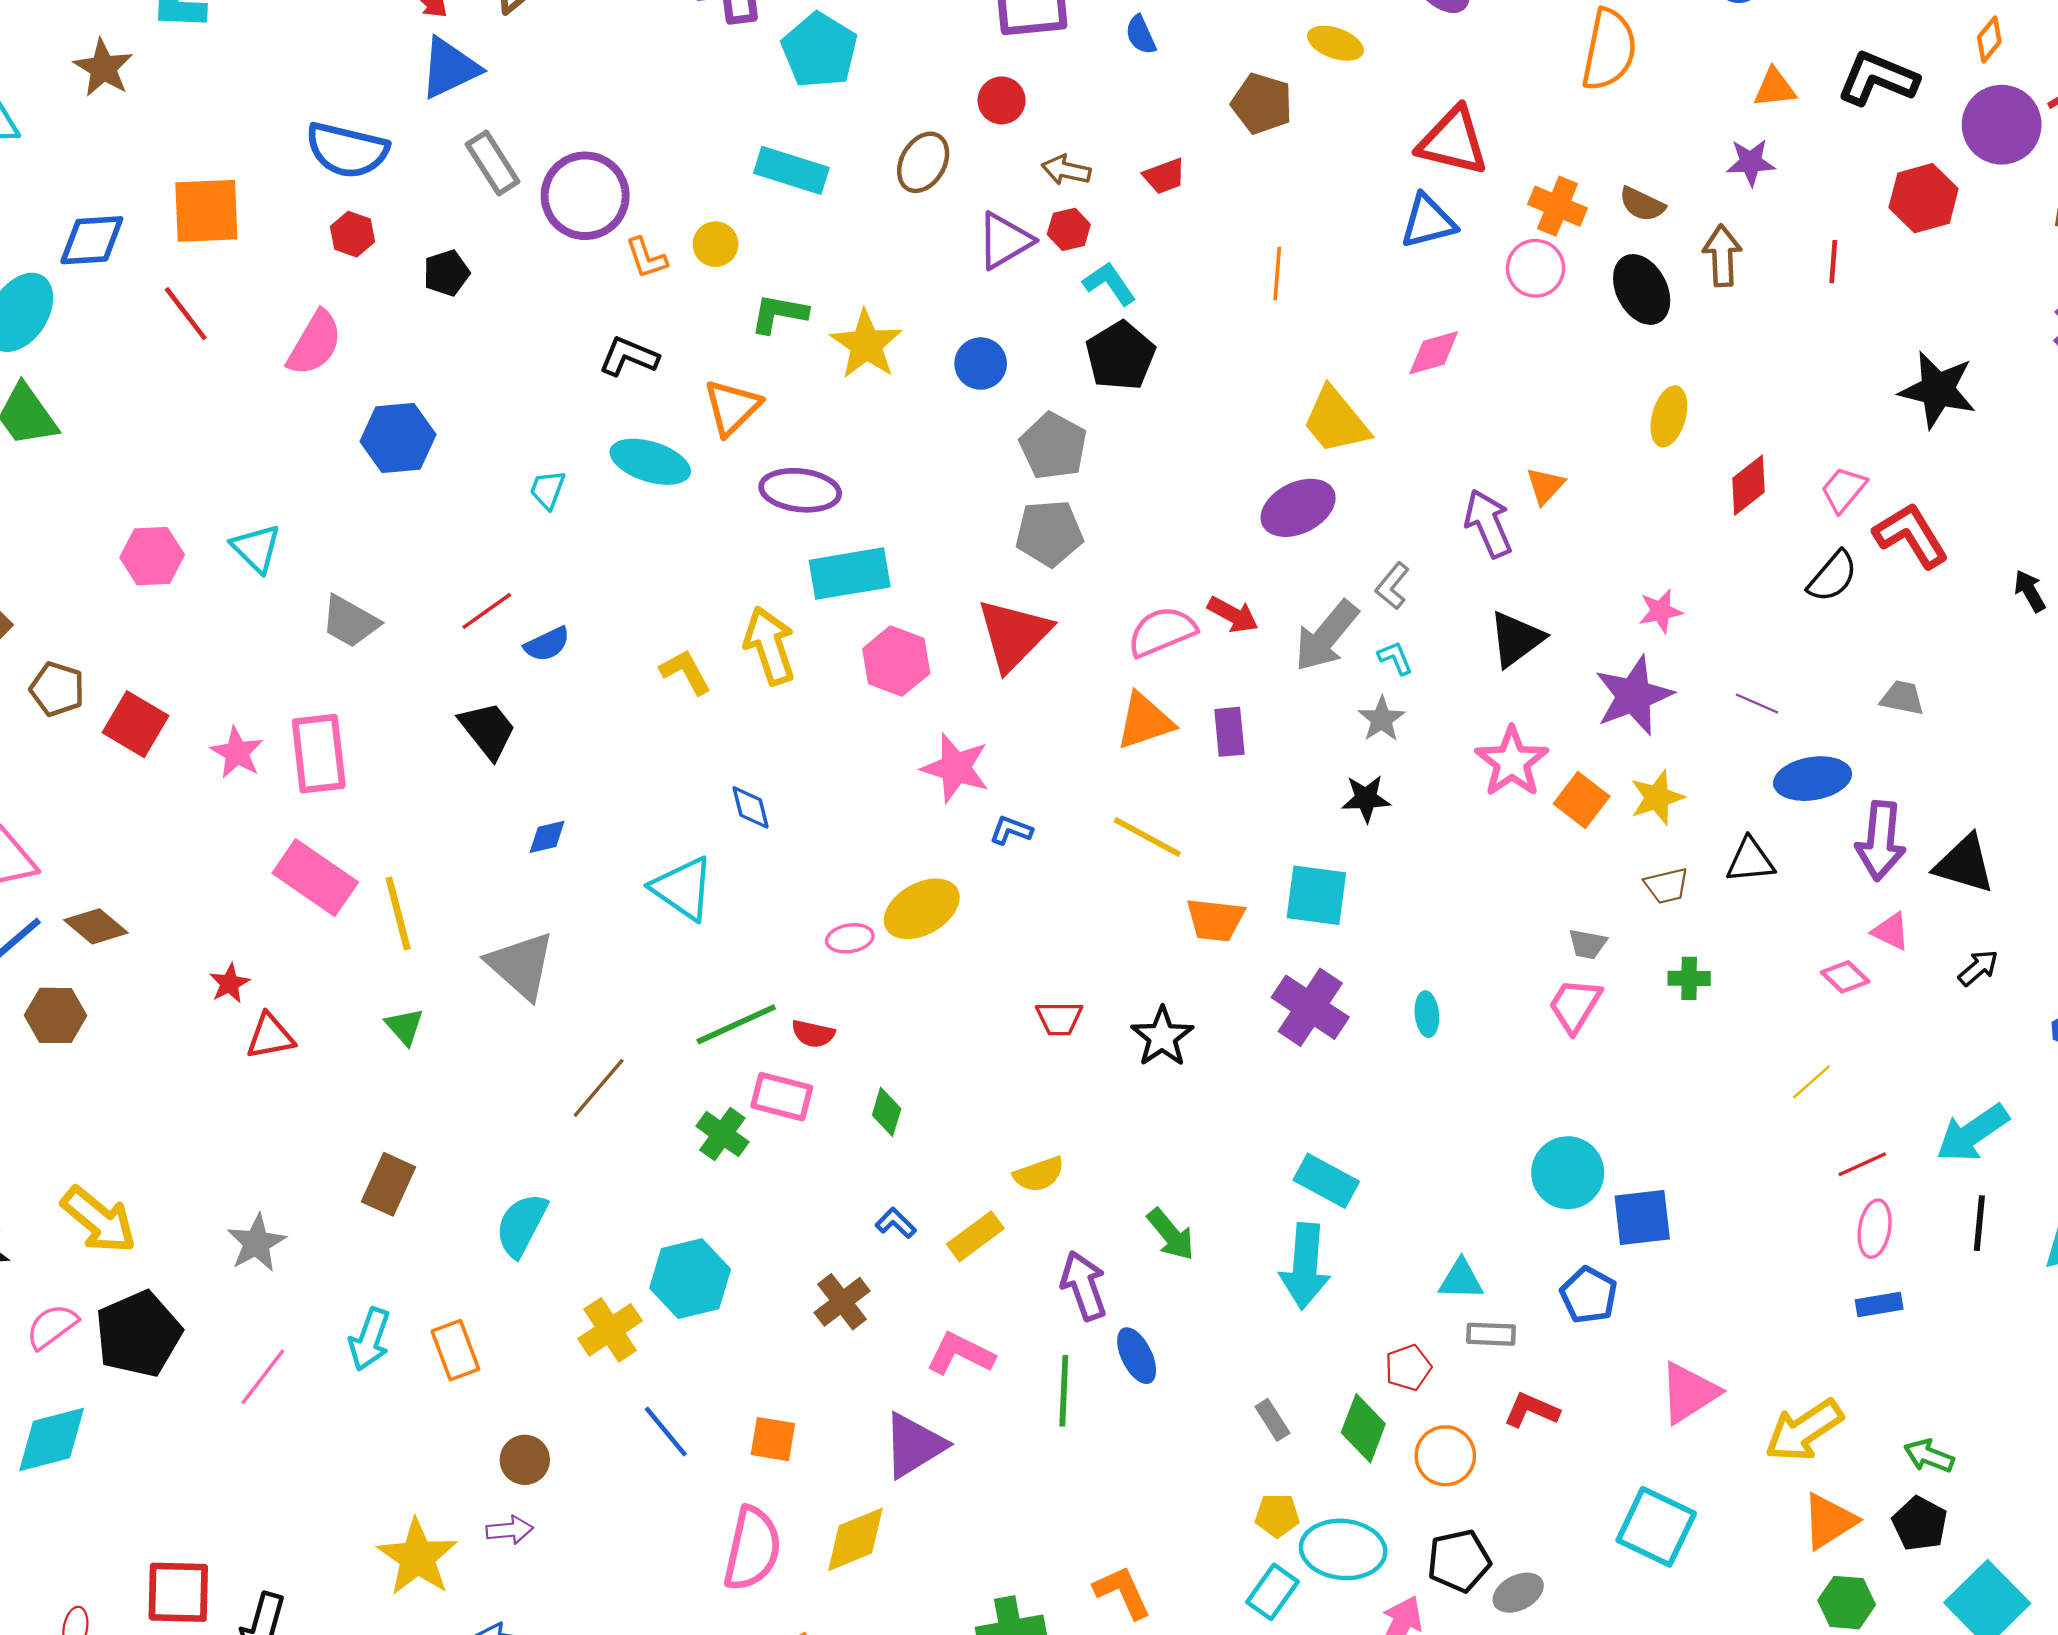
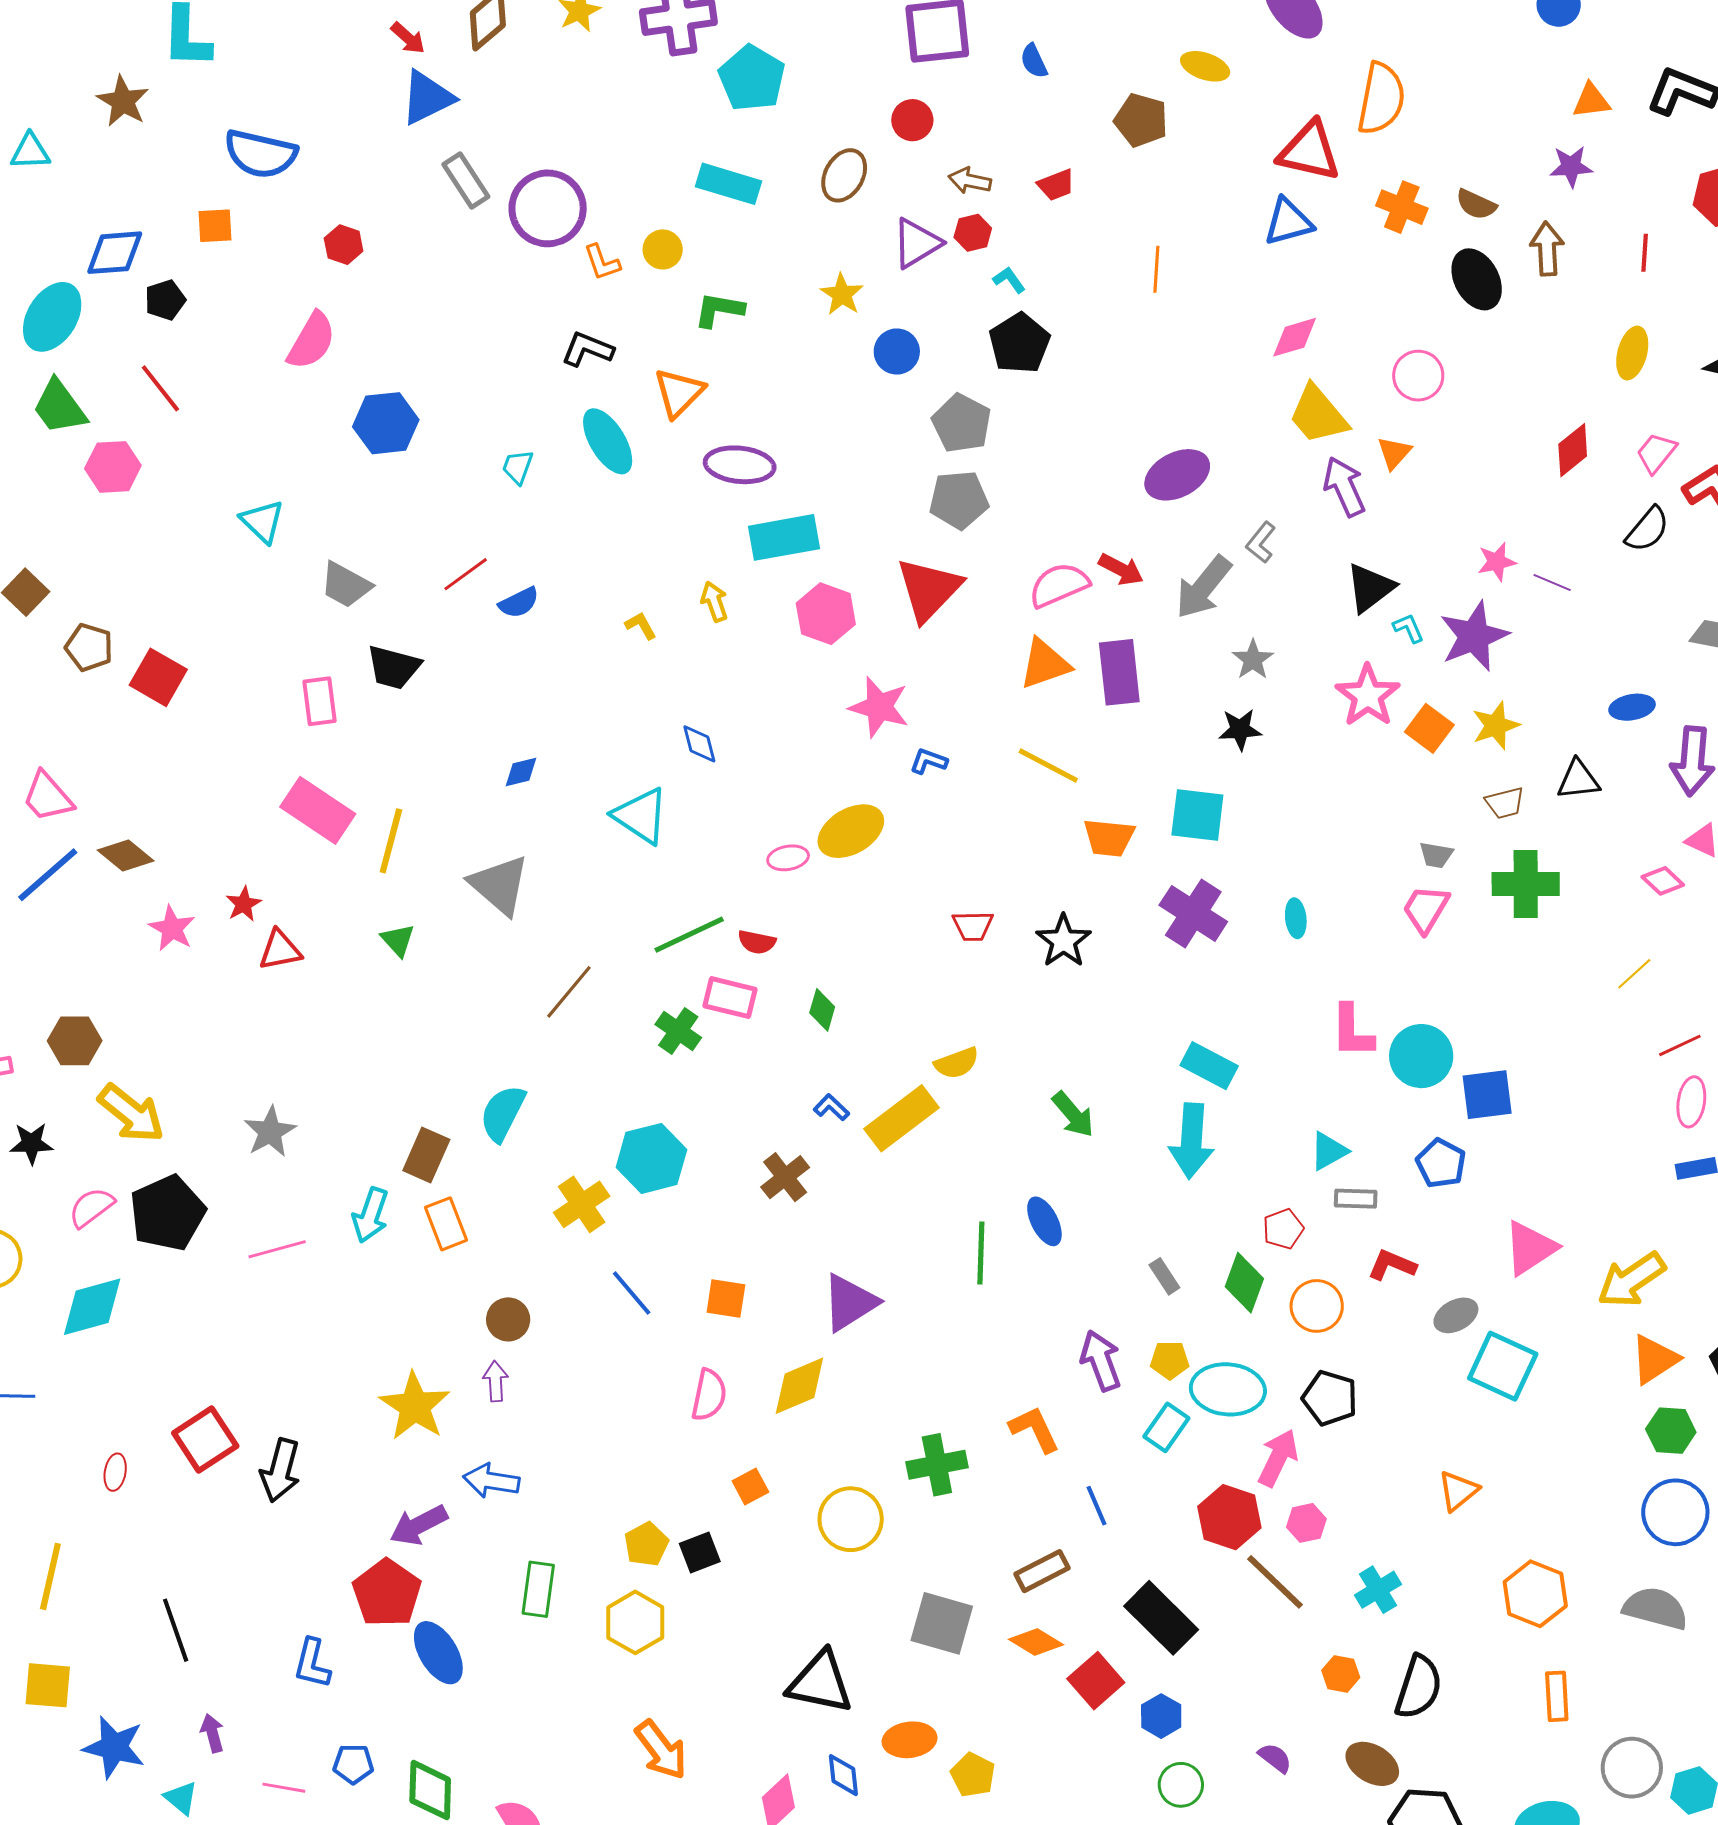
orange semicircle: (1609, 50) -> (1381, 99), moved
blue semicircle: (347, 150) -> (261, 154), moved
orange square: (206, 211) -> (215, 226), size x0.6
pink circle: (1536, 268) -> (1418, 376), moved
black pentagon: (446, 273) -> (165, 300), moved
cyan L-shape: (1109, 284) -> (1009, 280), size x0.7
red line: (186, 314) -> (160, 388), moved
yellow star: (866, 344) -> (842, 294), moved, size x0.7
yellow ellipse: (1669, 416) -> (1632, 353), moved
yellow trapezoid: (1336, 421) -> (1318, 415), moved
cyan ellipse: (650, 462) -> (608, 441), turned 42
pink hexagon: (152, 556) -> (113, 467), moved
yellow arrow: (770, 646) -> (714, 602), size x0.6
cyan L-shape: (1395, 658) -> (1408, 628), moved
yellow L-shape: (685, 672) -> (641, 626), size x0.7
purple line: (1757, 704) -> (1552, 582), moved
black trapezoid: (488, 730) -> (394, 667), moved, turned 144
purple rectangle: (1229, 732) -> (1119, 672), size x1.5
pink star: (237, 753) -> (172, 928), moved
pink rectangle: (319, 754) -> (319, 701), size x0.7
blue ellipse: (1813, 779) -> (1632, 707), size x0.7
yellow line: (398, 914) -> (391, 841), turned 30
green cross: (1689, 978) -> (1526, 884), size x1.8
brown hexagon: (56, 1015) -> (75, 1041), moved
brown rectangle: (389, 1184) -> (426, 1155), moved
yellow rectangle: (975, 1236) -> (902, 1118), size x1.5
cyan triangle: (1461, 1279) -> (1329, 1151), turned -30
purple arrow: (1084, 1286) -> (1101, 1361), moved
pink L-shape: (960, 1354) -> (1352, 1031), moved, turned -116
pink line: (263, 1377) -> (277, 1249), turned 38
purple arrow: (510, 1530) -> (496, 1381), turned -87
pink semicircle: (752, 1549) -> (709, 1395), size x0.7
black pentagon: (1459, 1561) -> (1330, 1398), turned 30
red square: (178, 1592) -> (205, 1440), turned -34
gray ellipse: (1518, 1593) -> (1456, 1315), moved

